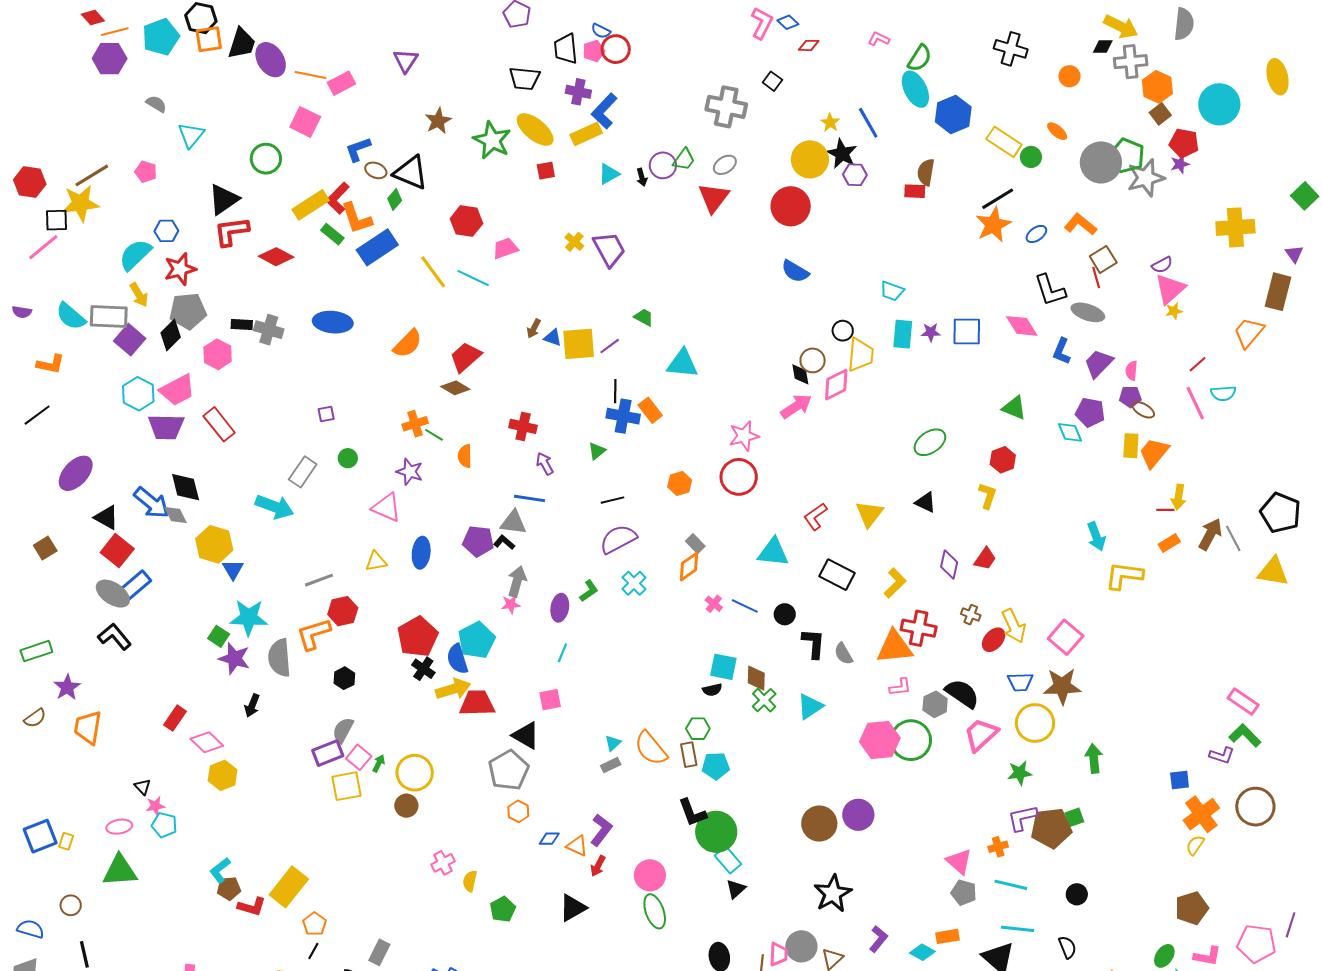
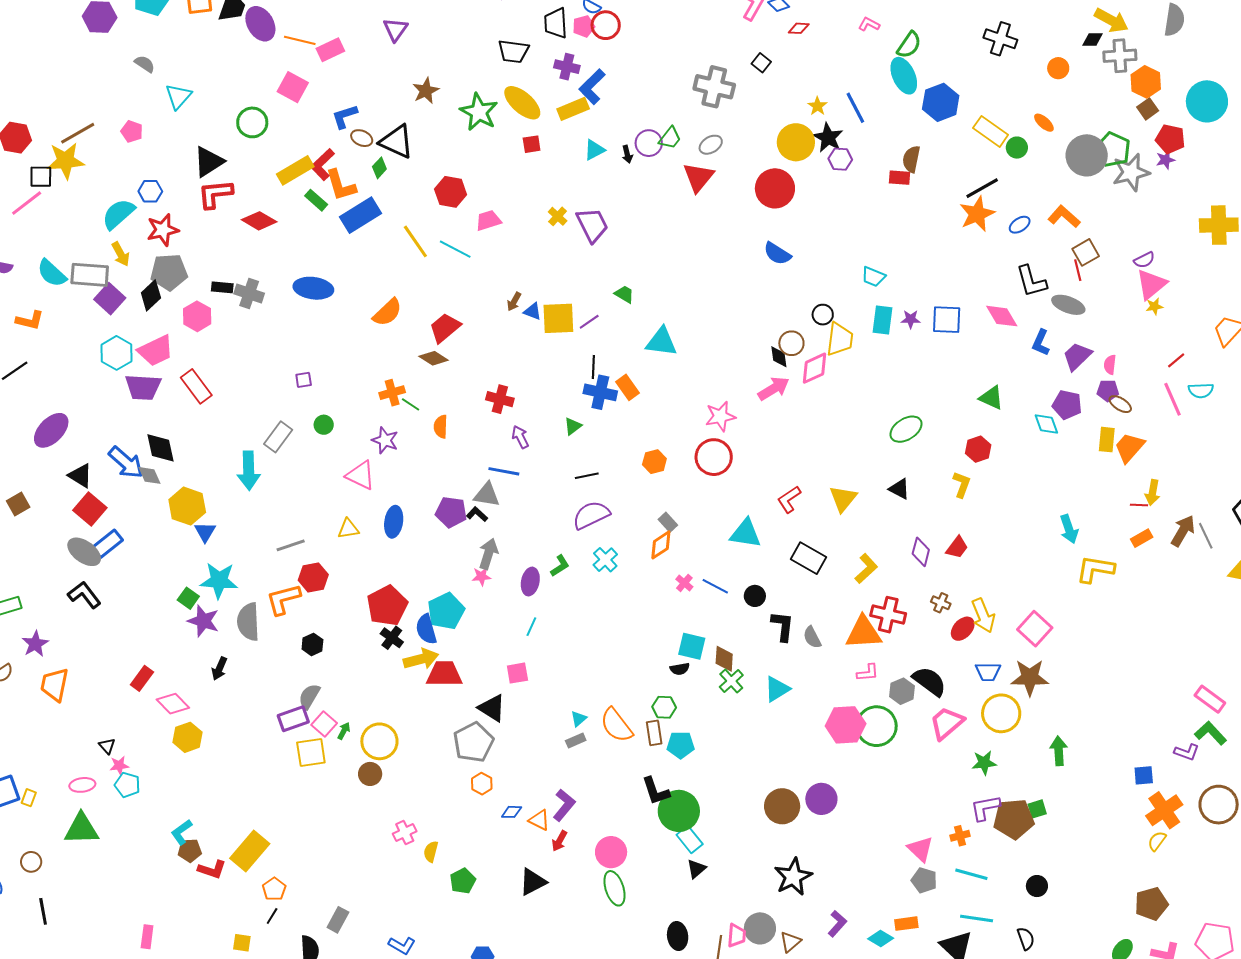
cyan arrow: (274, 507) -> (249, 471), turned 66

